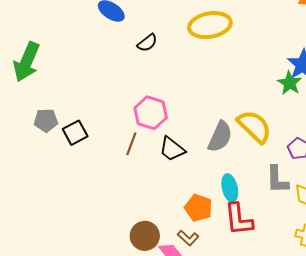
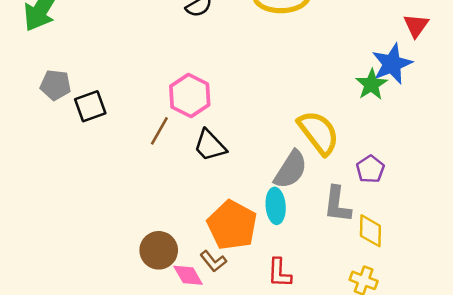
gray semicircle: (220, 137) -> (291, 170), moved
orange pentagon: (198, 208) -> (232, 225), size x1.4
red L-shape: (239, 219) -> (279, 273), moved, size x0.7

